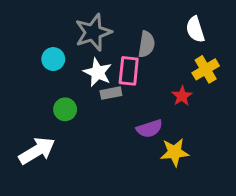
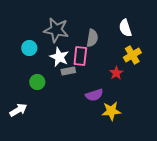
gray star: (93, 32) -> (56, 30), turned 30
white arrow: (37, 151) -> (18, 110), size x0.7

